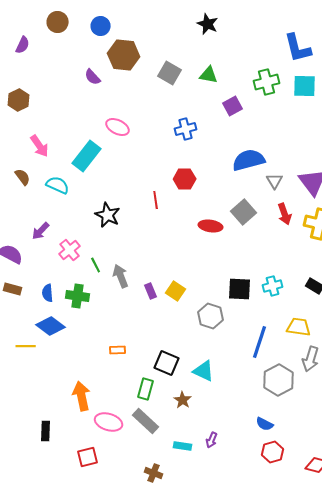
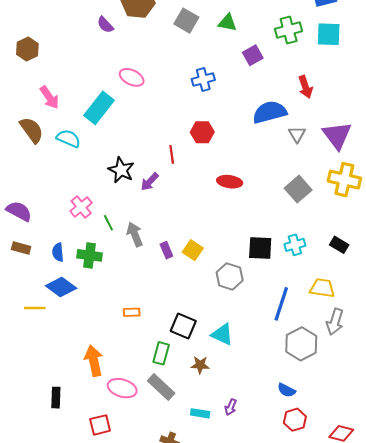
brown semicircle: (23, 177) -> (32, 130), size x1.5
gray square: (244, 212) -> (298, 189), moved
red arrow: (285, 214) -> (305, 87), moved
purple arrow: (41, 231) -> (150, 182), moved
brown star: (183, 400) -> (200, 365), turned -30

